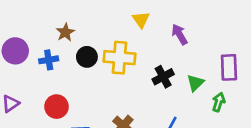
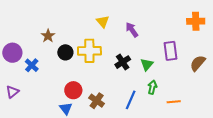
blue cross: (49, 60) -> (32, 65), moved, turned -32
green arrow: (219, 102) -> (152, 87), moved
red circle: (57, 107) -> (73, 90), moved

